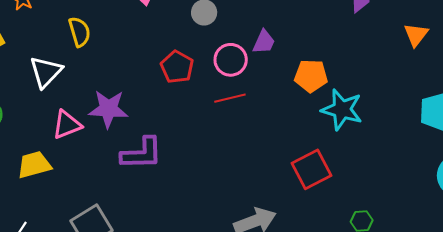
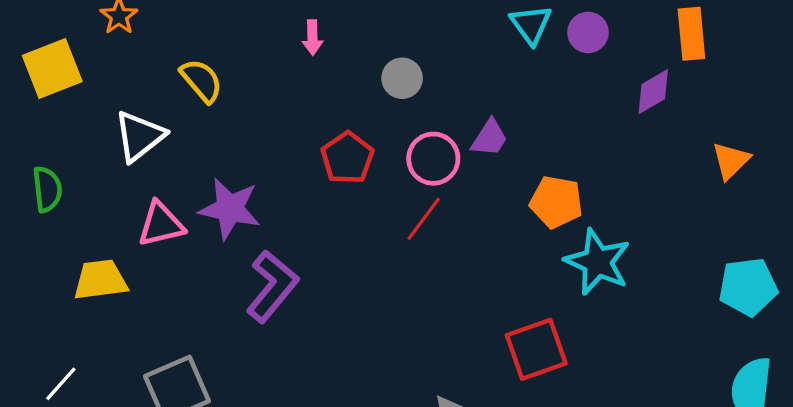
yellow semicircle: (79, 32) -> (201, 81), turned -32
red line: (230, 98) -> (424, 219), turned -48
purple L-shape: (142, 153) -> (272, 286), turned -57

